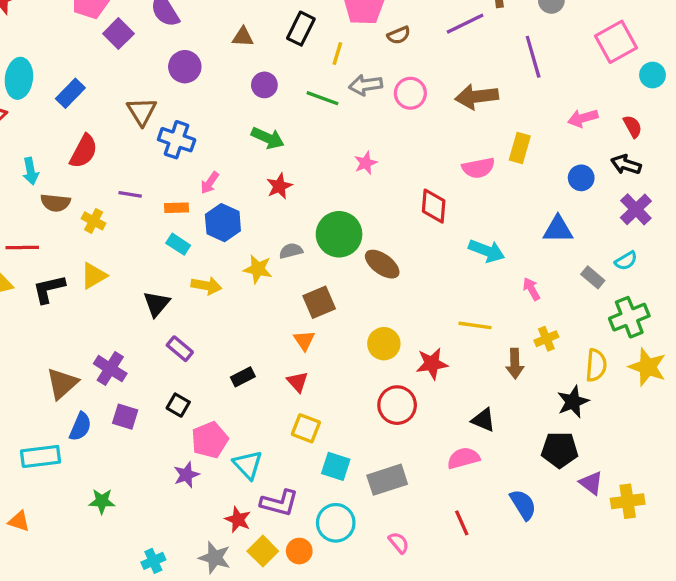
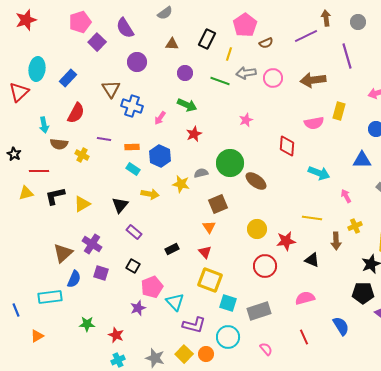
pink arrow: (210, 183) -> (160, 118), moved
yellow triangle: (94, 276) -> (82, 204), moved
black triangle: (483, 420) -> (312, 260), moved
yellow square: (306, 428) -> (210, 280), size x1.4
red star: (238, 519) -> (116, 335), moved
orange triangle: (19, 521) -> (37, 336), turned -48

